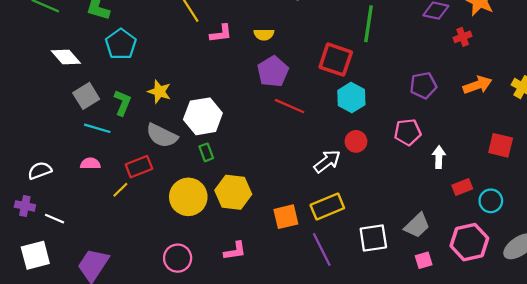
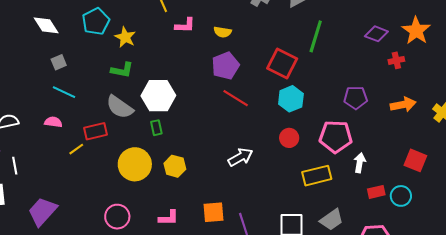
yellow star: (159, 92) -> (125, 37), moved
gray square: (86, 96) -> (59, 62), size x0.7
green L-shape: (122, 103) -> (122, 70), moved, turned 70
pink pentagon: (408, 132) -> (336, 137), size x1.4
white arrow: (327, 161) -> (240, 157), moved
yellow hexagon: (233, 192) -> (175, 166), size x0.7
cyan circle: (491, 201) -> (401, 196), moved
yellow rectangle: (327, 207) -> (317, 176), moved
orange square: (286, 217) -> (214, 212), moved
white line: (55, 219) -> (15, 166), turned 48

